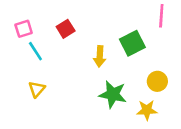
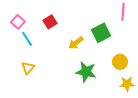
pink square: (24, 29) -> (18, 22), turned -32
yellow arrow: (100, 56) -> (76, 43), turned 49
yellow star: (147, 110) -> (127, 84), moved

